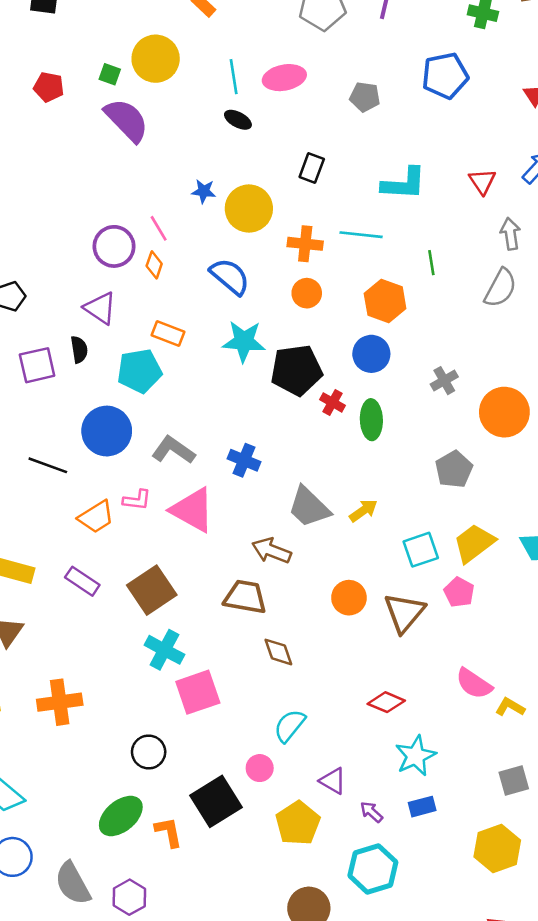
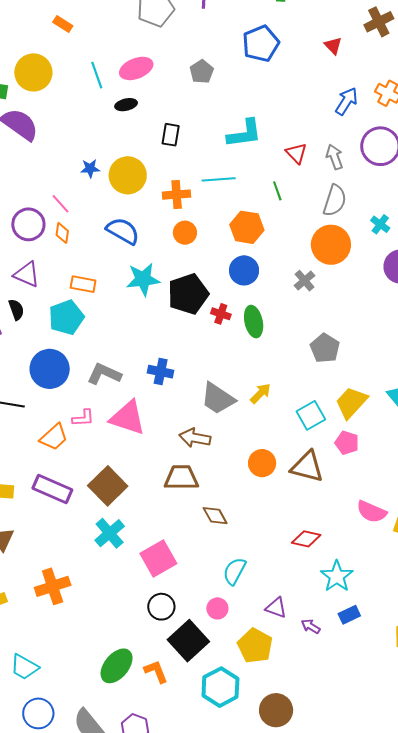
gray pentagon: (365, 97) -> (202, 72), turned -30
black ellipse: (238, 120) -> (126, 105), moved, turned -30
red triangle: (482, 181) -> (296, 153), moved
orange circle: (504, 412) -> (331, 245), moved
purple rectangle: (82, 581) -> (52, 489), size x1.4
brown triangle: (404, 613) -> (307, 467), turned -45
cyan cross: (164, 650) -> (110, 533), moved, turned 32
black circle: (149, 752) -> (161, 607), moved
cyan hexagon: (373, 869) -> (220, 687), moved

